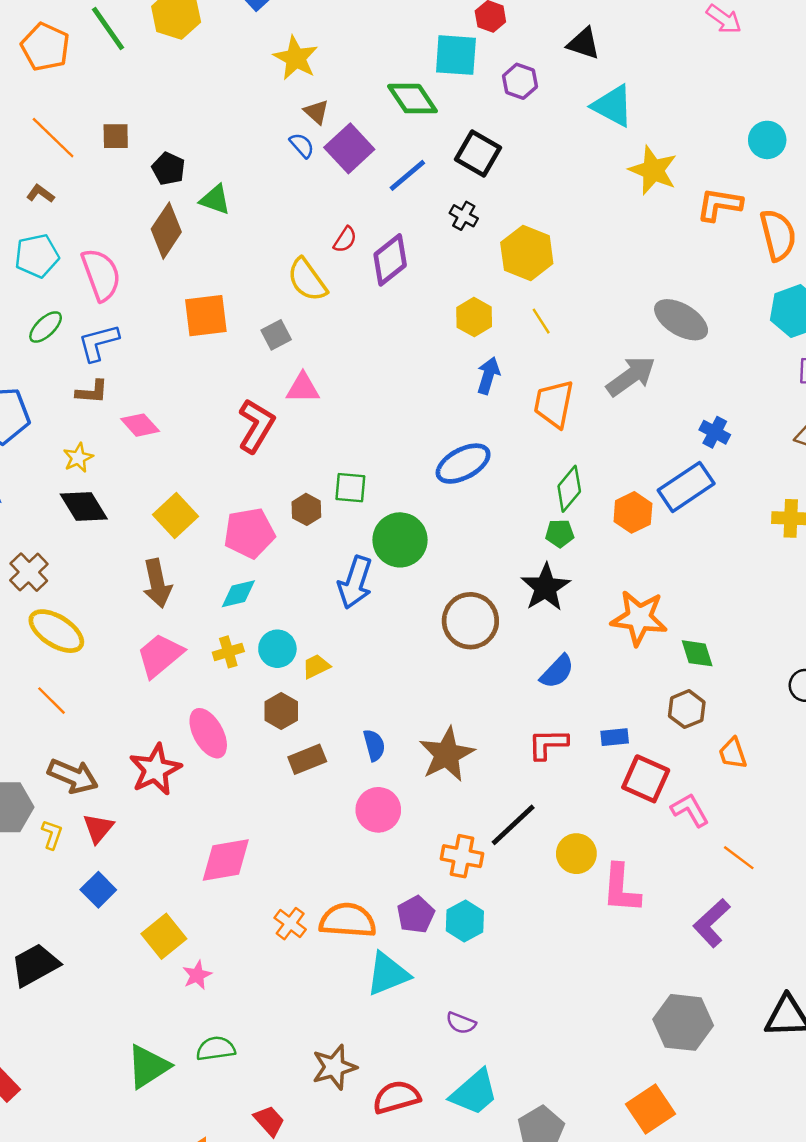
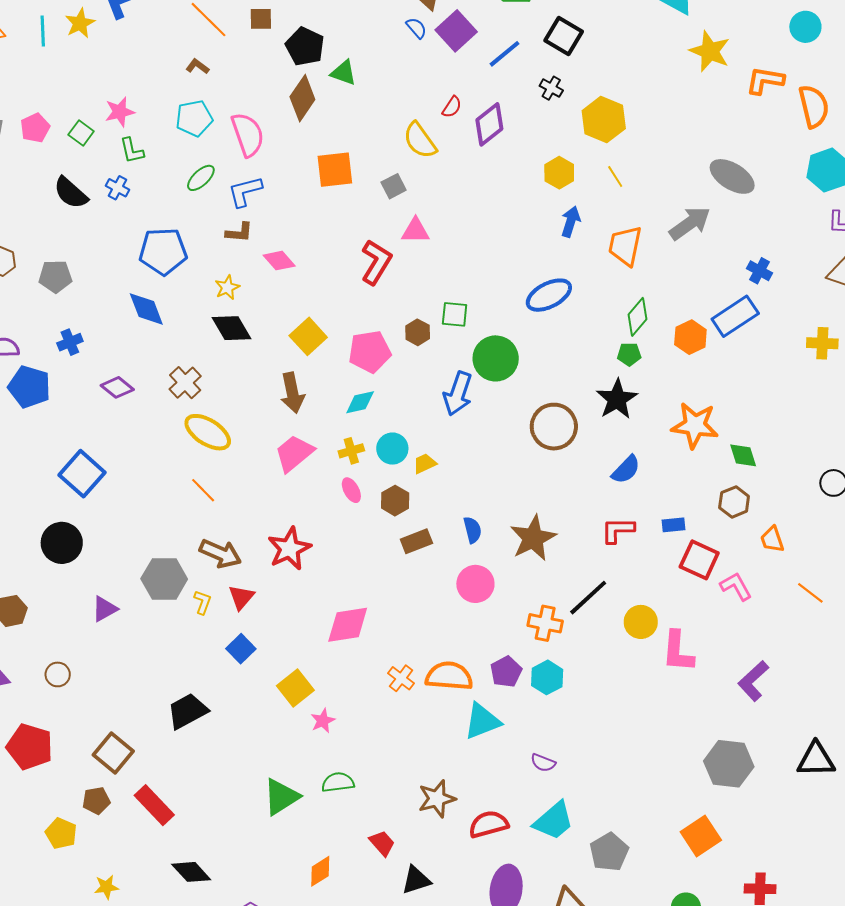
black pentagon: (169, 169) -> (305, 46), size x1.4
pink ellipse: (208, 733) -> (351, 490), moved, size x0.6
orange line: (739, 858) -> (810, 593), moved

